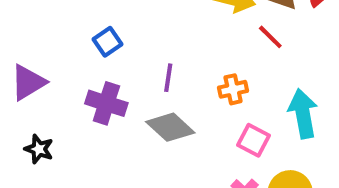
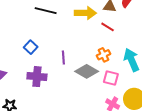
orange cross: (233, 89) -> (103, 55), moved
gray diamond: (170, 127) -> (87, 71), moved

